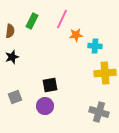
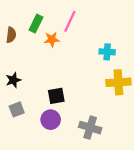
orange star: (76, 35) -> (52, 39), moved
black star: (12, 57) -> (13, 80), moved
gray cross: (99, 112) -> (90, 128), moved

